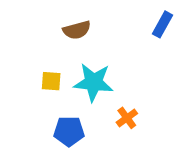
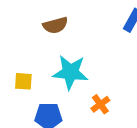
yellow square: (51, 81) -> (23, 81), moved

